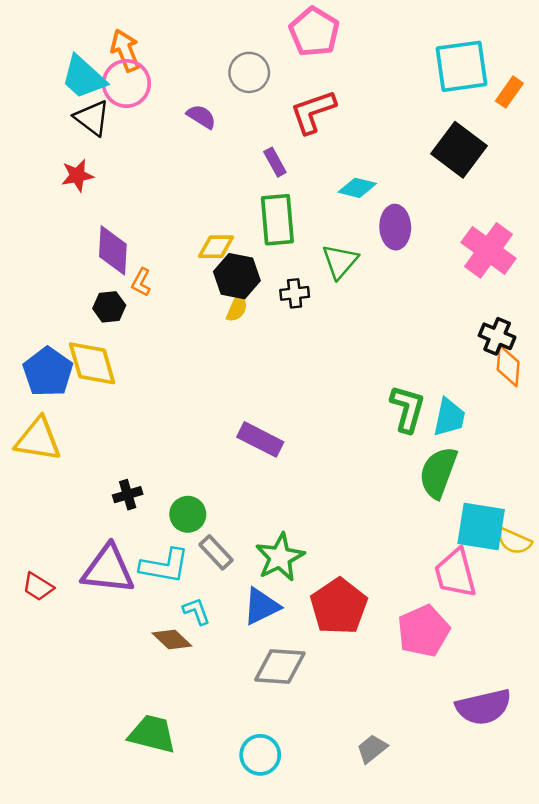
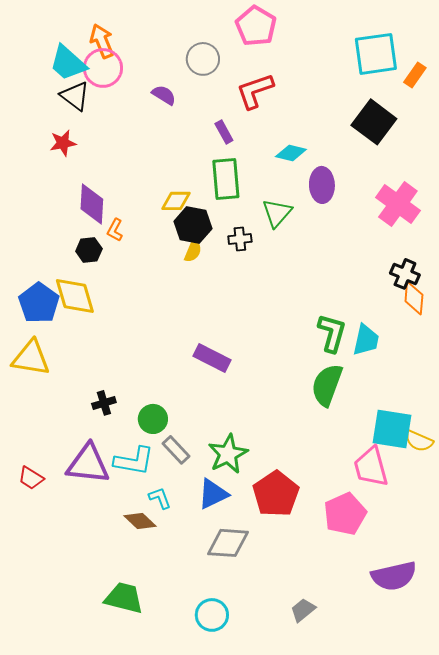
green semicircle: (438, 473) -> (327, 385), moved

